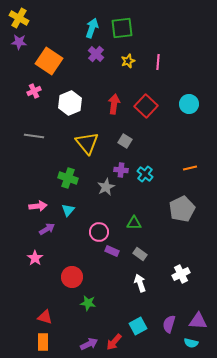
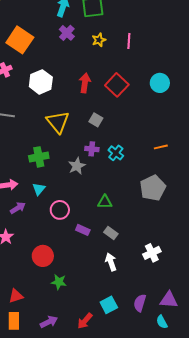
green cross: (68, 178) -> (39, 157), turned -30
pink circle: (99, 232) -> (60, 210), moved
red triangle: (45, 317) -> (16, 296), turned -35
cyan semicircle: (191, 343) -> (162, 322), turned 48
purple arrow: (89, 344) -> (49, 322), moved

